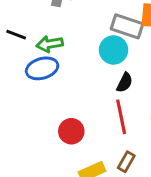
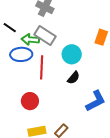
gray rectangle: (127, 26) -> (45, 36), moved
red line: (121, 117) -> (42, 67), moved

